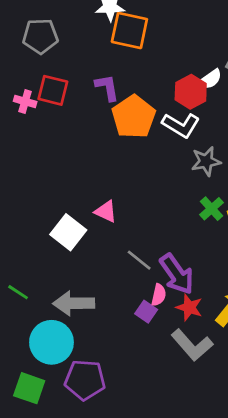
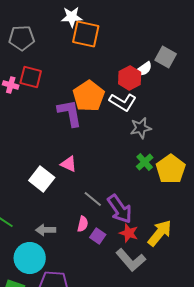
purple L-shape: (107, 88) -> (70, 113), moved, size x1.4
pink semicircle: (159, 295) -> (83, 224), moved
gray arrow: (74, 303) -> (46, 230), size x0.7

